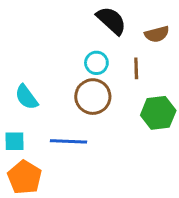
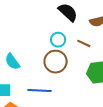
brown line: (136, 68) -> (84, 43), turned -64

